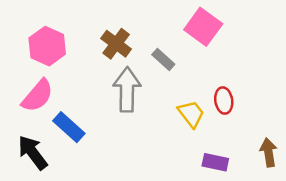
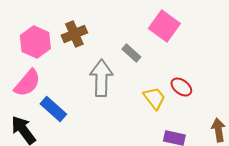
brown cross: (116, 44) -> (74, 34), moved, turned 30
red ellipse: (224, 101) -> (181, 87), turned -45

